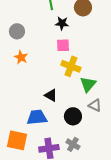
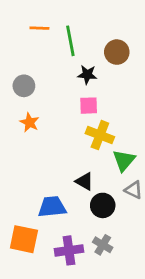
black triangle: (51, 95) -> (84, 181), moved

